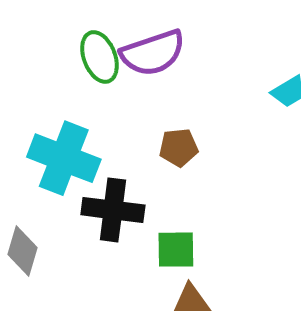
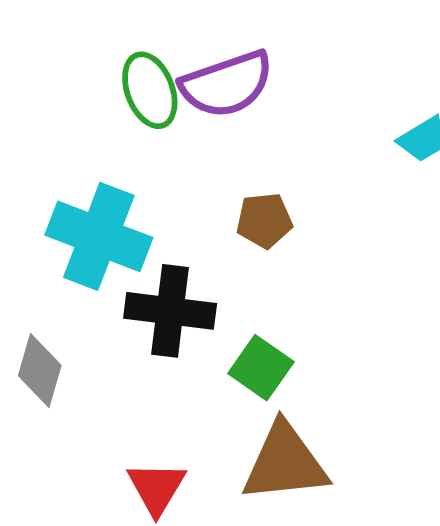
green square: (176, 250) -> (261, 368), turned 36

